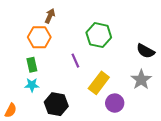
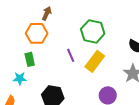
yellow rectangle: (99, 83) -> (95, 61), moved
cyan star: (32, 85) -> (20, 78), moved

